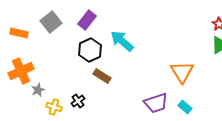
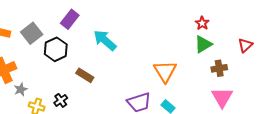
gray square: (51, 22) -> (32, 33), moved
black hexagon: (90, 50) -> (56, 49), moved

